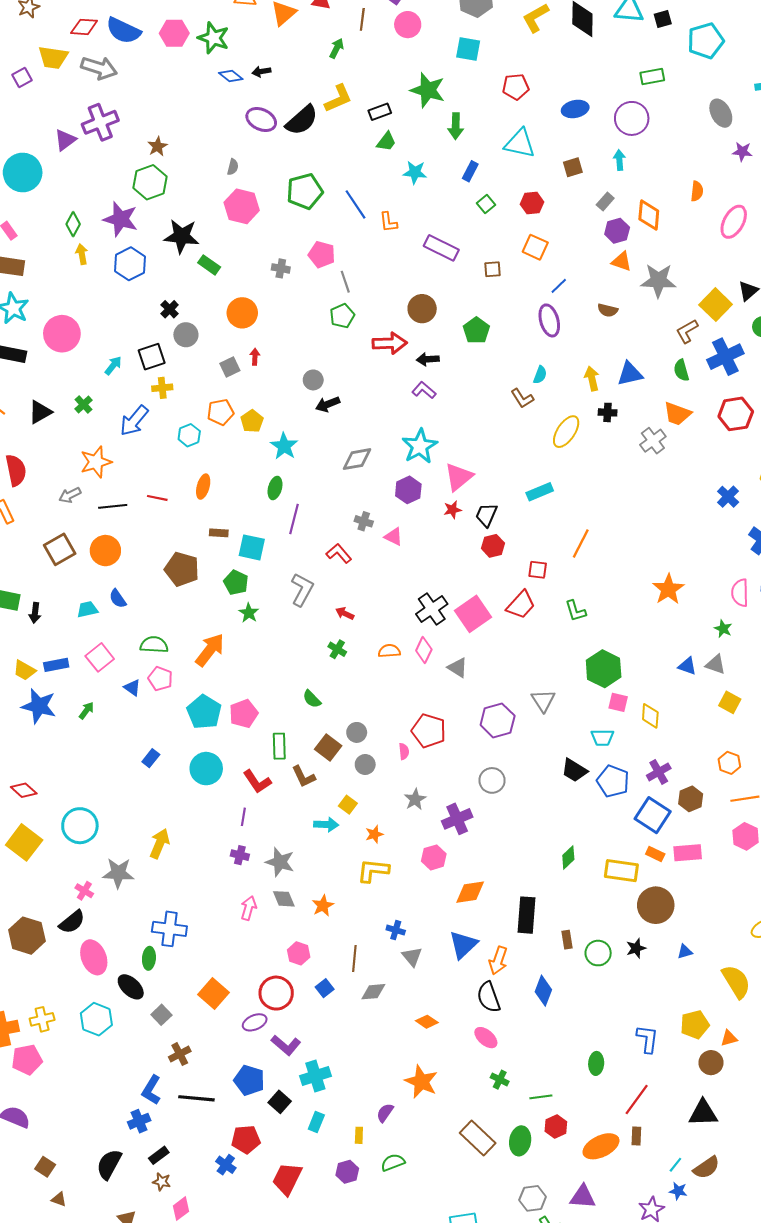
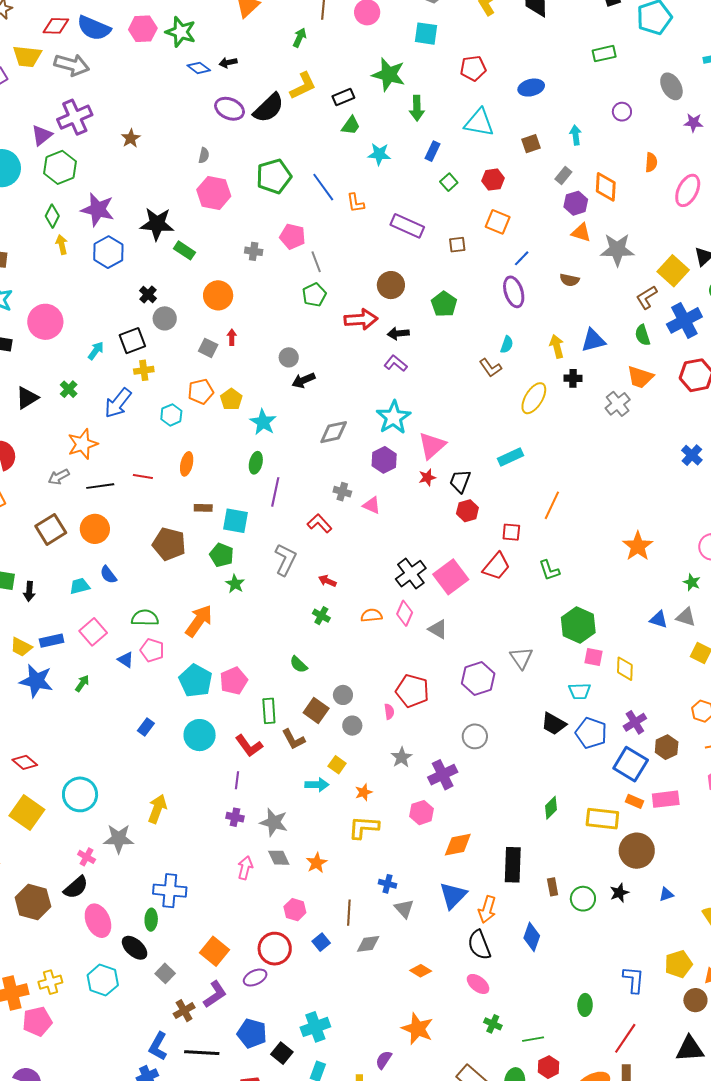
purple circle: (632, 118) -> (622, 112), moved, size x0.6
green hexagon: (150, 182) -> (60, 167), moved
gray square: (230, 367) -> (208, 348), turned -36
purple L-shape: (286, 1045) -> (215, 994), moved, turned -72

